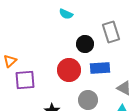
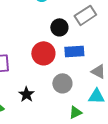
gray rectangle: (111, 32) -> (85, 15), turned 75

